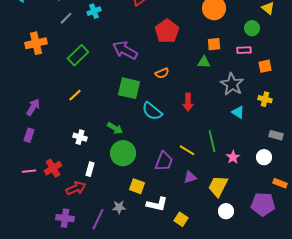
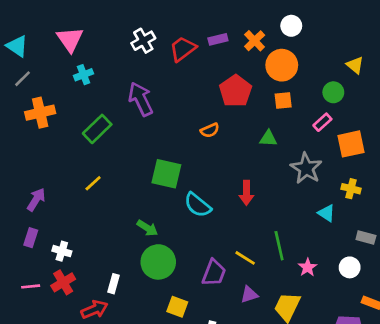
cyan cross: (94, 11) -> (84, 75), moved
gray line: (66, 18) -> (22, 79), moved
red pentagon: (167, 31) -> (236, 91), moved
orange square: (214, 44) -> (283, 100), moved
purple arrow: (125, 50) -> (141, 99), moved, turned 35
pink rectangle: (244, 50) -> (322, 122), turned -40
orange square: (265, 66) -> (351, 144), size x1.5
orange semicircle: (162, 73) -> (210, 130), moved
cyan triangle: (238, 112) -> (327, 213), moved
white cross: (80, 137) -> (62, 251), moved

